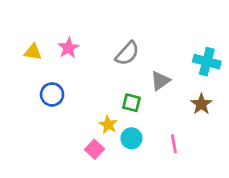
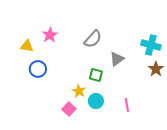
yellow triangle: (33, 52) -> (27, 46), moved
brown star: (201, 104) -> (156, 69), moved

